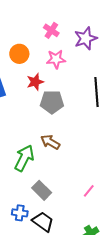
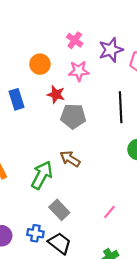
red star: (35, 82) -> (56, 94), turned 30

